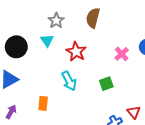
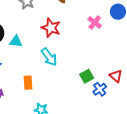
cyan triangle: (47, 40) -> (16, 41), moved, turned -40
green square: (106, 84) -> (87, 76), moved

